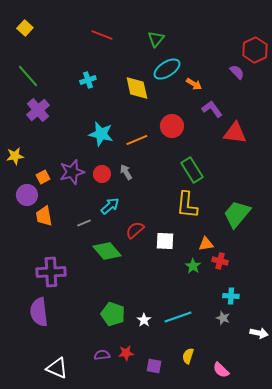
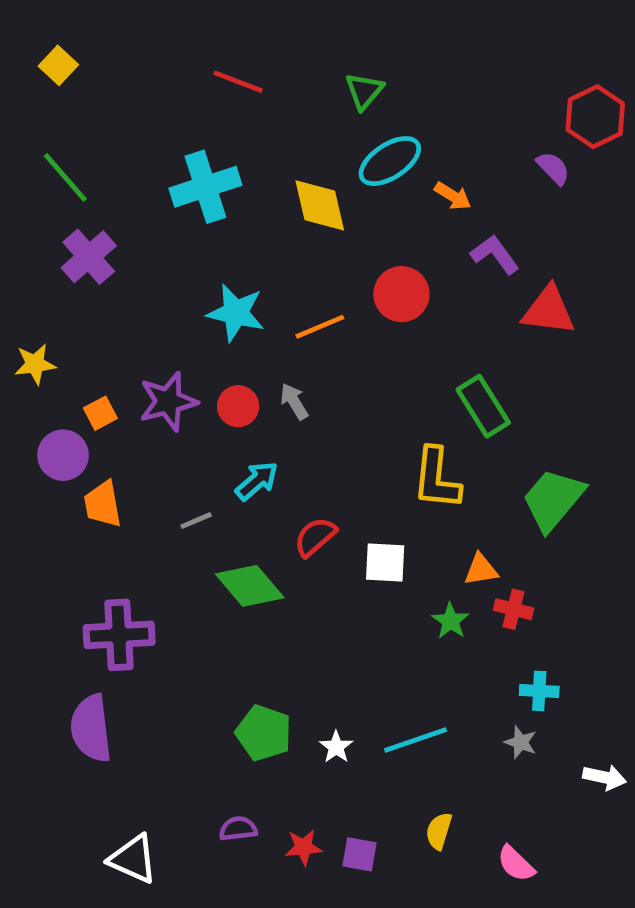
cyan cross: (88, 80) -> (205, 187), size x1.8
green rectangle: (192, 170) -> (483, 406), moved
red star: (126, 353) -> (303, 847), moved

